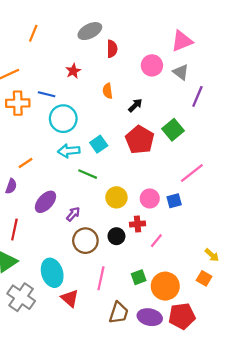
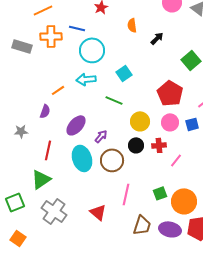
red pentagon: (140, 140) -> (170, 93), moved
cyan arrow: (69, 151) -> (86, 79), moved
black circle: (116, 236) -> (136, 145), moved
cyan ellipse: (52, 273) -> (82, 158), moved

